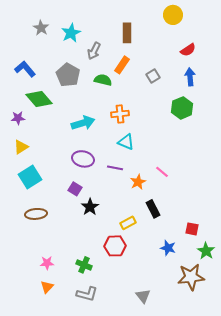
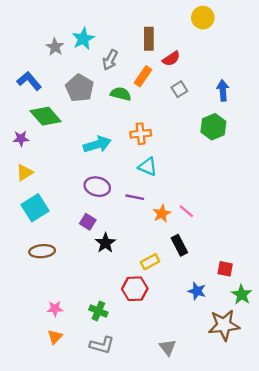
gray star: (41, 28) -> (55, 47), moved
red semicircle: (188, 50) -> (171, 59), moved
pink line: (162, 172) -> (186, 211), moved

